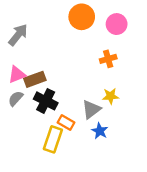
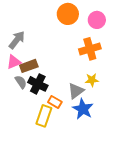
gray arrow: (18, 35) -> (17, 40), moved
orange cross: (108, 59) -> (90, 49), size x1.5
gray semicircle: (16, 99) -> (21, 82), moved, turned 104
blue star: (100, 131) -> (83, 109), size x1.5

